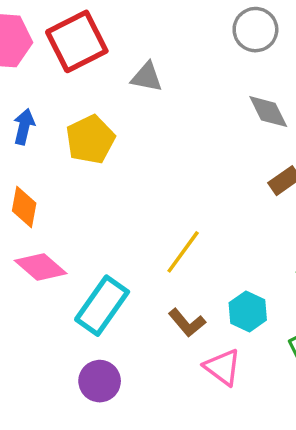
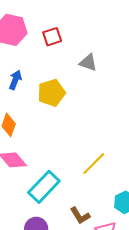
red square: (77, 41) -> (52, 37), size x0.6
brown L-shape: (187, 323) -> (80, 216), moved

